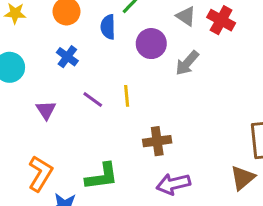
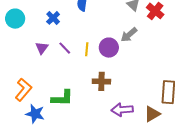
purple circle: (151, 44) -> (109, 48), moved
purple triangle: (46, 110) -> (42, 48), moved
purple arrow: (173, 184) -> (122, 110), moved

